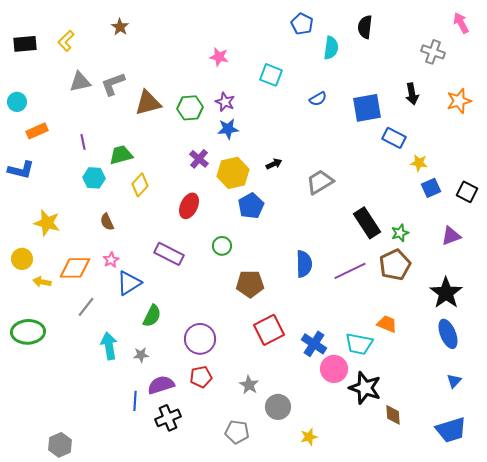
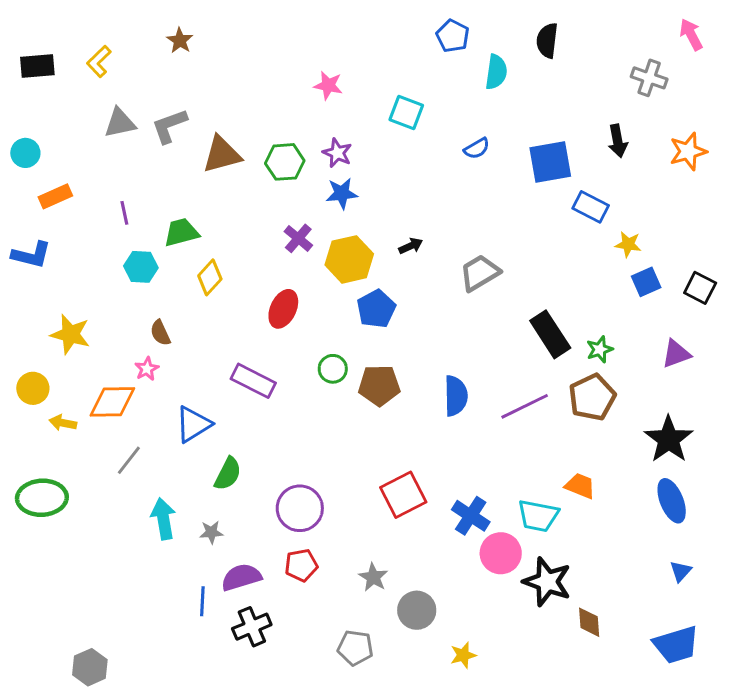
pink star: (111, 260) -> (147, 369), moved
brown pentagon: (250, 284) -> (379, 385), moved

